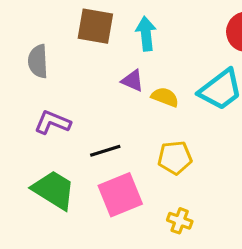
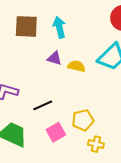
yellow pentagon: (175, 158) -> (83, 120), moved
pink square: (120, 195) -> (56, 132), size x0.7

